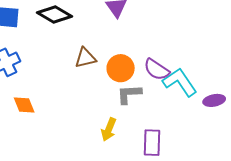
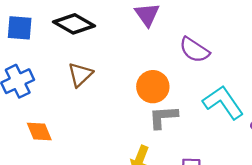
brown triangle: (85, 58) -> (80, 75), moved, turned -30
purple semicircle: (157, 70) -> (194, 50), moved

